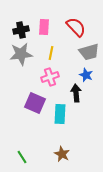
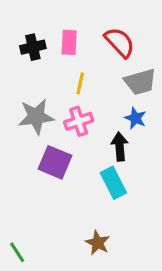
gray star: (21, 54) -> (36, 117), moved
cyan rectangle: (60, 114) -> (113, 183), moved, turned -30
green line: (22, 157) -> (17, 252), moved

